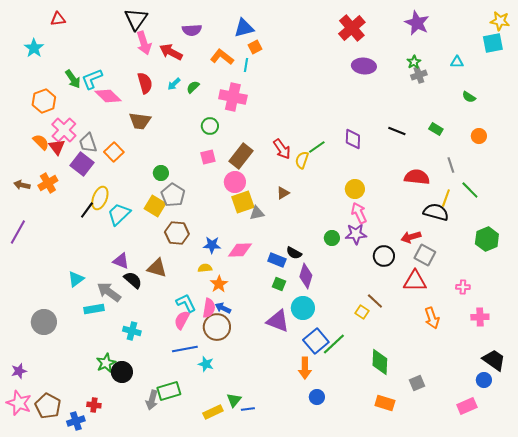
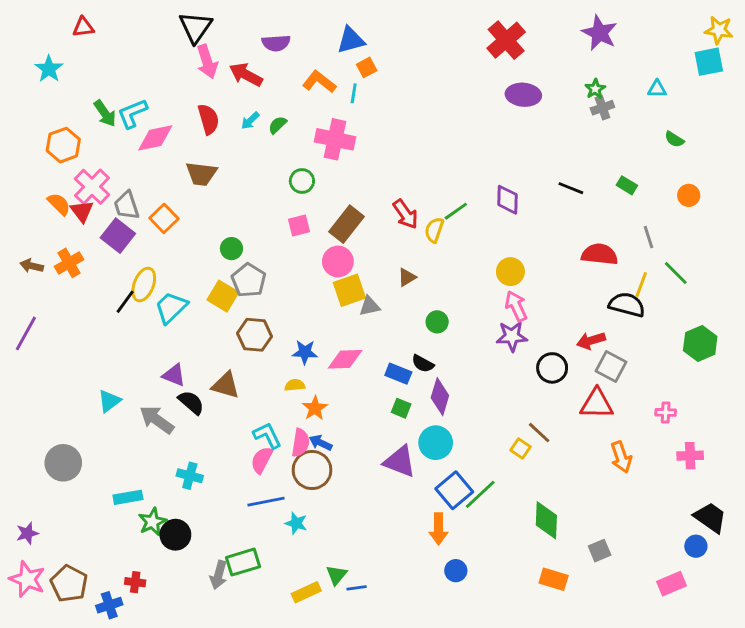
pink diamond: (108, 96) -> (155, 138), turned -56
green circle: (332, 238) -> (437, 322), moved
cyan rectangle: (94, 309) -> (128, 497), moved

